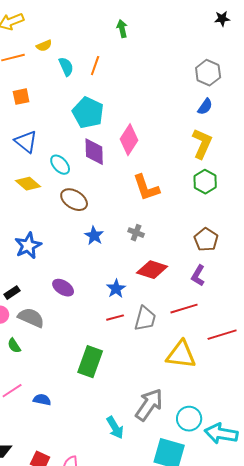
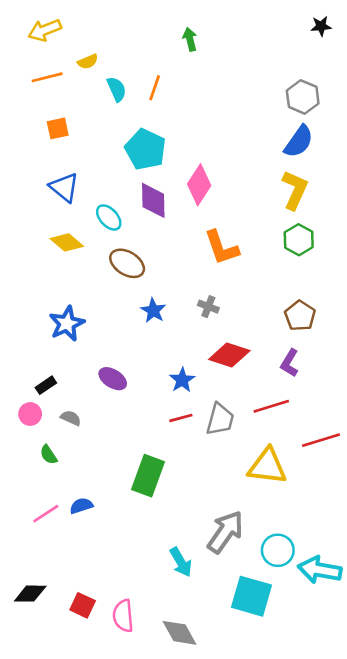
blue semicircle: (205, 107) -> (299, 141), size x1.5
gray semicircle: (31, 318) -> (71, 418), size x0.6
blue semicircle: (42, 400) -> (81, 506), moved, turned -30

